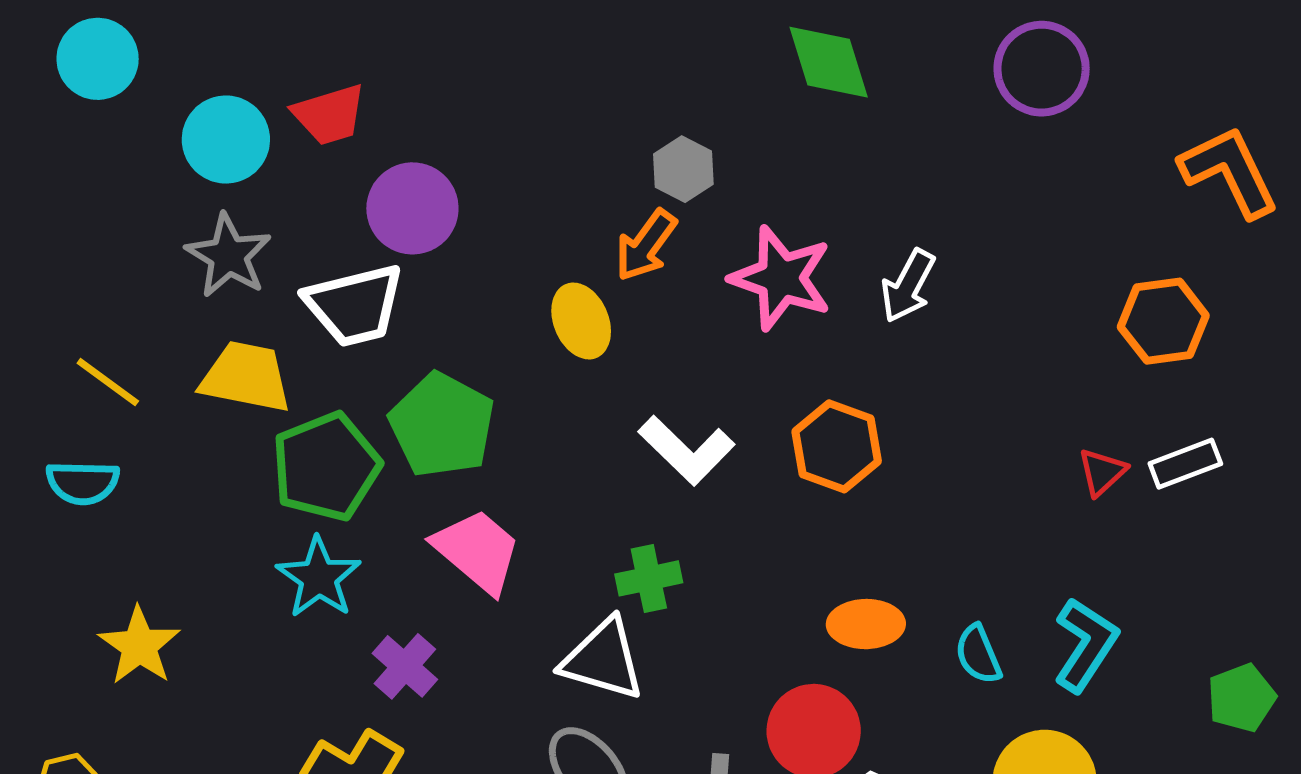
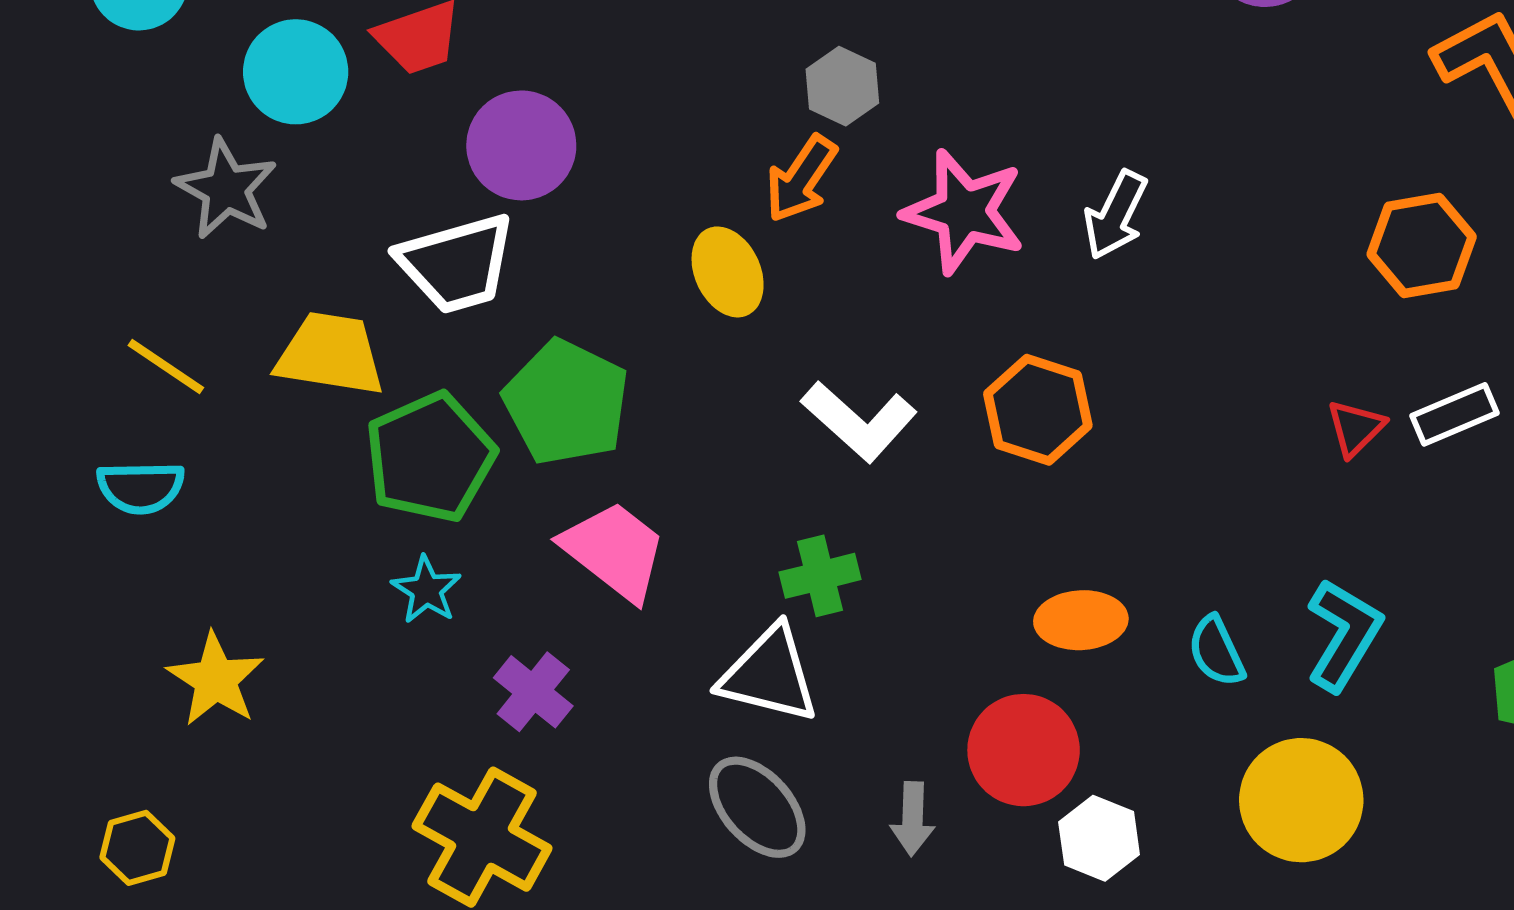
gray star: (228, 256) -> (226, 189), moved
cyan star: (319, 578) -> (426, 590), size x0.7

